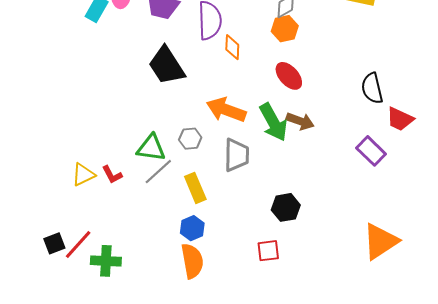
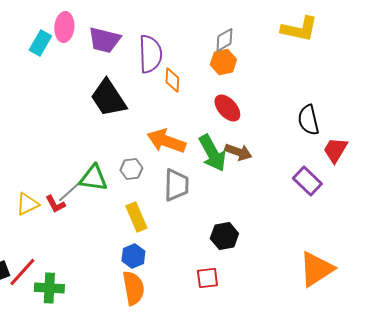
red trapezoid: (400, 119) -> (335, 150), turned 96
gray line: (158, 172) -> (71, 190), moved

